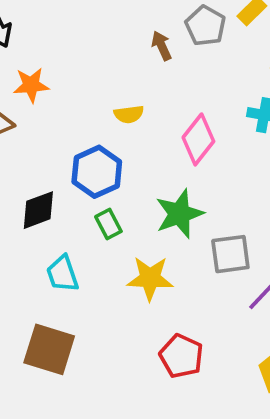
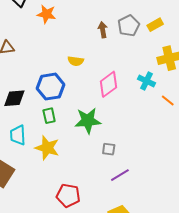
orange star: (31, 85) -> (46, 14), moved
gray square: (230, 254) -> (109, 149), size x0.6
yellow star: (150, 278) -> (47, 148), moved
red pentagon: (181, 356) -> (68, 196), turned -30

